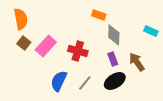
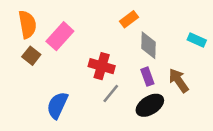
orange rectangle: (99, 15) -> (129, 19), turned -56
pink rectangle: (46, 46) -> (60, 36), moved
blue semicircle: (59, 81) -> (57, 105), moved
gray line: (85, 83) -> (111, 94), moved

